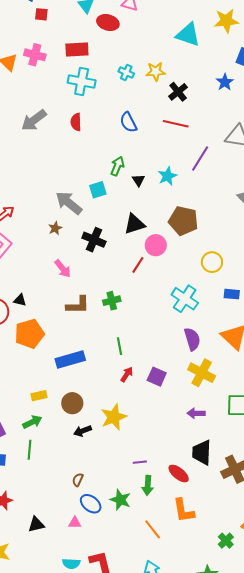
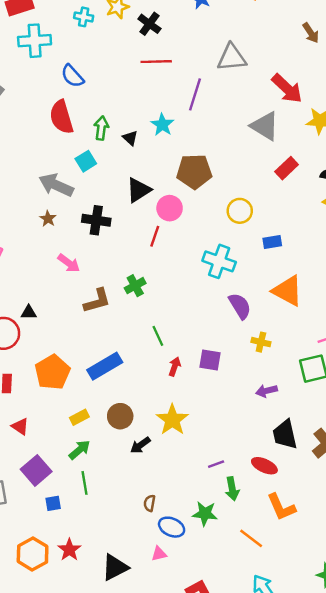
red semicircle: (76, 122) -> (61, 117), moved, size x1.6
blue semicircle: (128, 122) -> (72, 76), moved
orange pentagon: (29, 334) -> (52, 372), moved
yellow cross: (202, 373) -> (261, 342), size x0.6
black triangle: (36, 524) -> (115, 567), size x1.4

